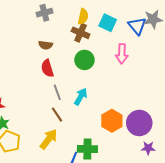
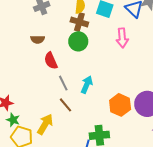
brown semicircle: (46, 45) -> (38, 39), moved
green circle: (84, 60) -> (78, 41), moved
yellow arrow: (49, 139) -> (45, 124), moved

